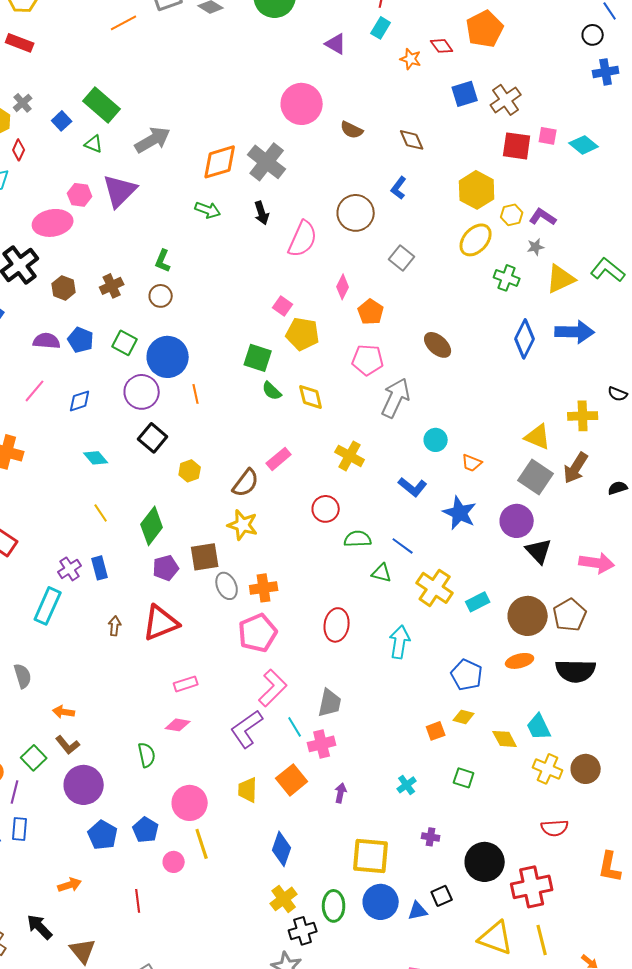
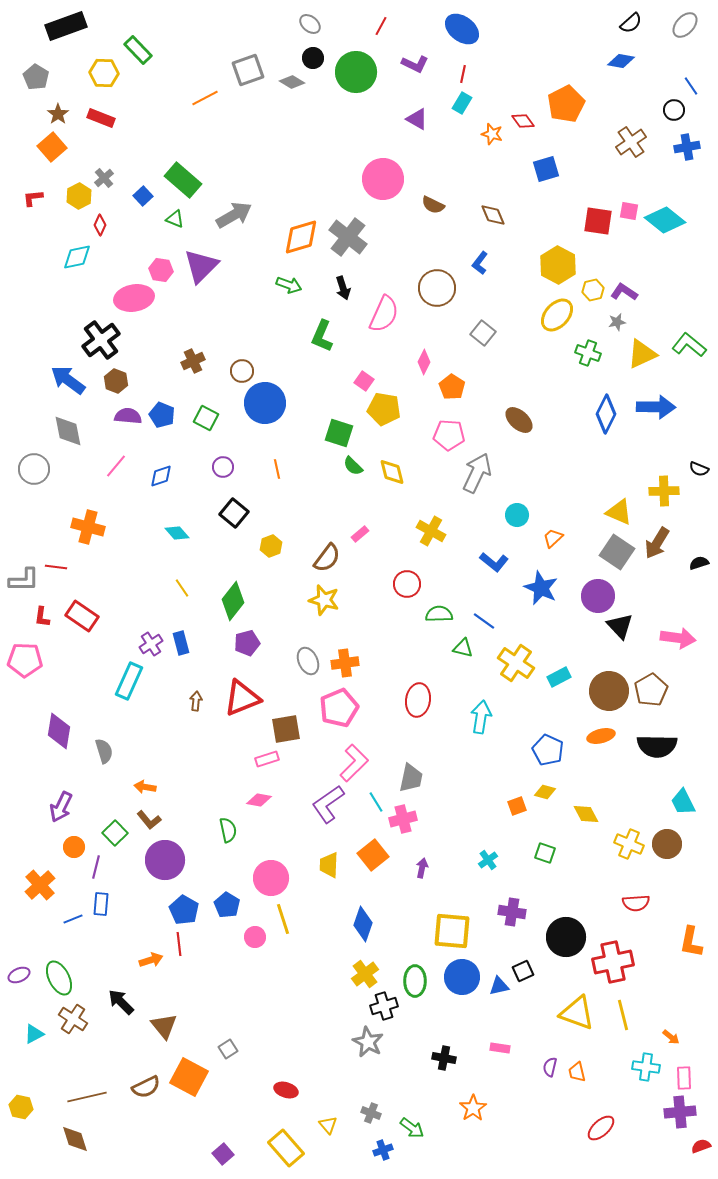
brown cross: (506, 100) -> (631, 142), moved
cyan diamond: (584, 145) -> (665, 220), size x1.4
green L-shape: (163, 261) -> (322, 336), moved, size x1.4
brown hexagon: (64, 288) -> (116, 381), moved
blue circle: (168, 357) -> (265, 403), moved
purple circle: (142, 392) -> (223, 467), size x0.6
pink rectangle: (279, 459) -> (360, 534), size x0.7
orange trapezoid: (472, 463) -> (553, 538), turned 115
brown square: (205, 557) -> (286, 729), moved
cyan trapezoid: (539, 727) -> (683, 802), moved
purple cross: (431, 837) -> (512, 912), size x1.5
red line: (138, 901) -> (179, 944), moved

